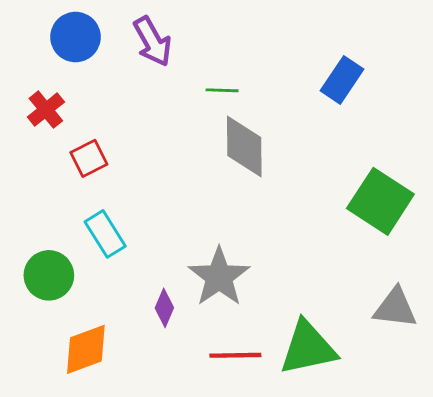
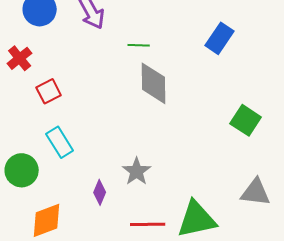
green square: (380, 201) -> (246, 120), size x0.7
gray star: (219, 277) -> (137, 171), size x0.7

